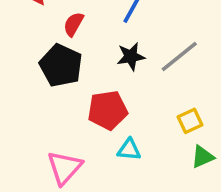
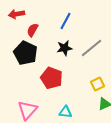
red pentagon: (108, 110) -> (51, 78), turned 30
cyan triangle: (129, 150) -> (65, 112), moved

